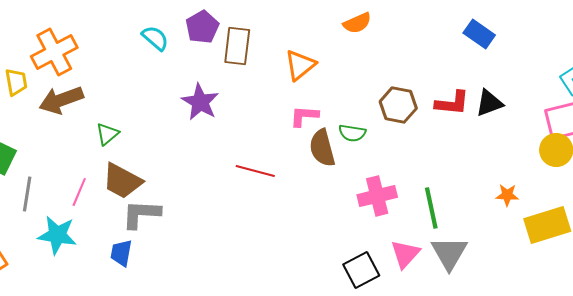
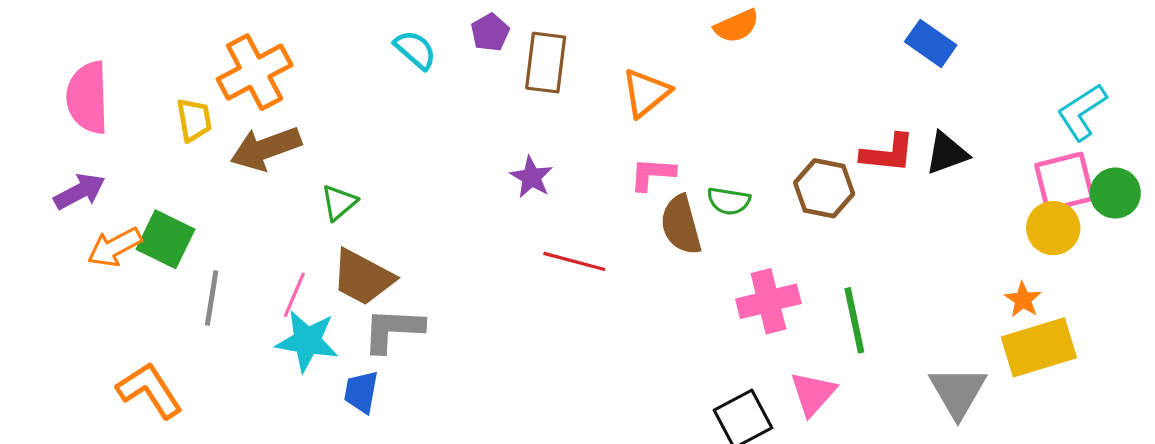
purple pentagon: (202, 27) -> (490, 32), size x0.7
purple star: (200, 102) -> (531, 177), moved, size x0.7
brown hexagon: (398, 105) -> (824, 188), moved
orange star: (507, 195) -> (1023, 300), moved, turned 30
cyan star: (57, 235) -> (307, 341), moved
gray triangle: (449, 253) -> (958, 392), moved

